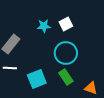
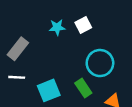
cyan circle: (66, 53) -> (100, 63), moved

